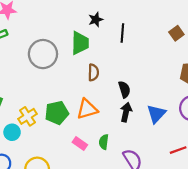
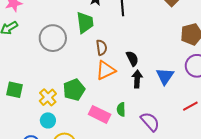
orange triangle: (87, 109) -> (106, 70), moved
cyan circle: (12, 132) -> (48, 120), moved
pink rectangle: (80, 144) -> (100, 114), size x1.5

